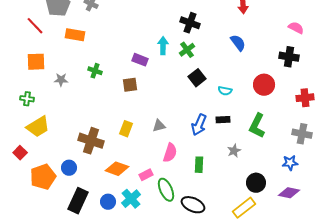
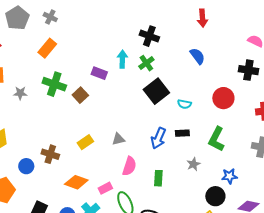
orange rectangle: (75, 35) -> (47, 48), moved, turned -60
green cross: (95, 71) -> (54, 84), size x1.6
black square: (197, 78) -> (156, 91), size x1.4
brown square: (130, 85) -> (80, 95), moved, turned -35
yellow rectangle: (126, 129) -> (85, 142), turned 35
brown cross: (91, 141) -> (50, 154), size x0.7
blue star: (290, 163) -> (229, 176), moved
blue circle: (69, 168) -> (26, 166), moved

